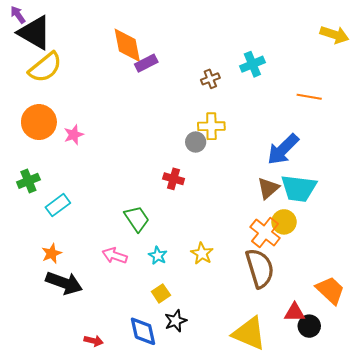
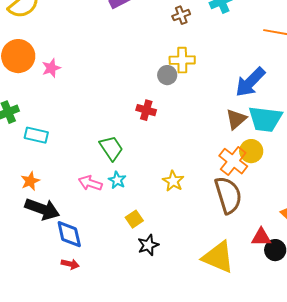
cyan rectangle: (58, 205) -> (36, 135), turned 50
cyan star: (158, 256) -> (117, 180), moved
blue diamond: (143, 331) -> (69, 234), moved

